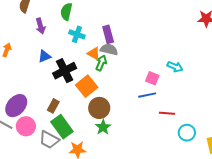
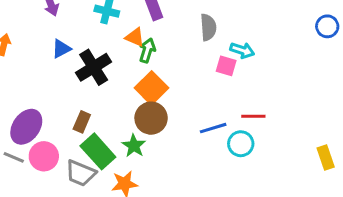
gray semicircle: (109, 49) -> (208, 27), moved, turned 78
cyan arrow: (175, 67) -> (242, 50), moved
orange square: (87, 86) -> (152, 88), moved
blue line: (147, 95) -> (213, 128), moved
green star: (103, 127) -> (134, 146), moved
cyan circle: (187, 133) -> (241, 144), moved

